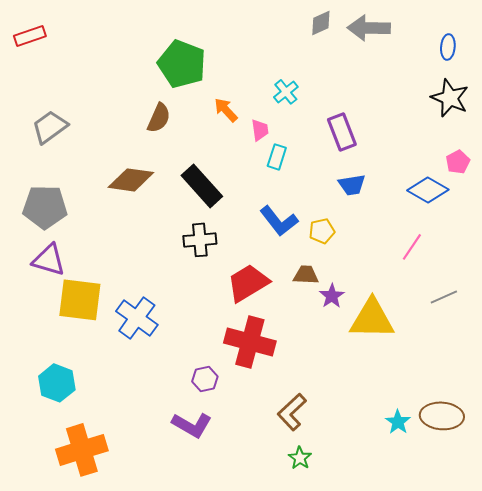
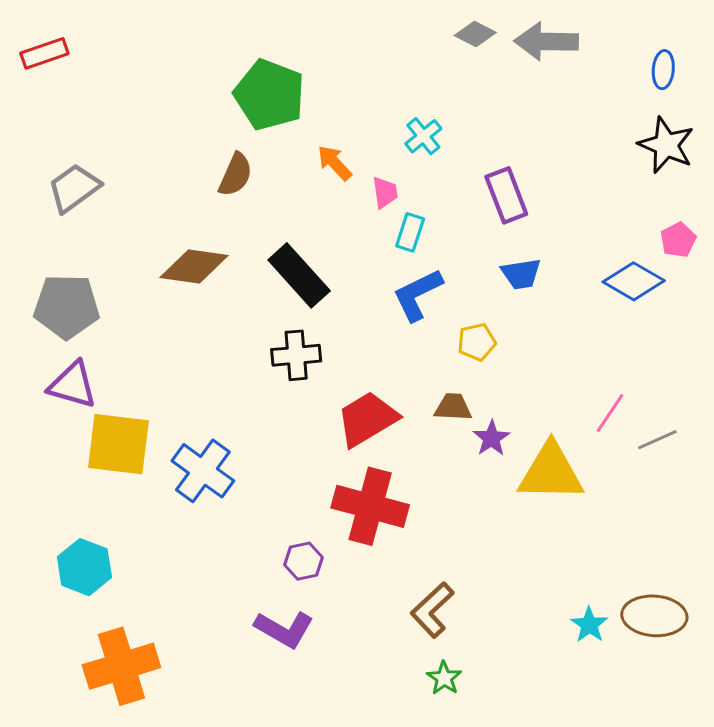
gray diamond: (321, 23) -> (475, 34), turned 52
blue L-shape: (279, 221) -> (418, 295), moved, turned 102
pink line: (412, 247) -> (610, 413), moved

